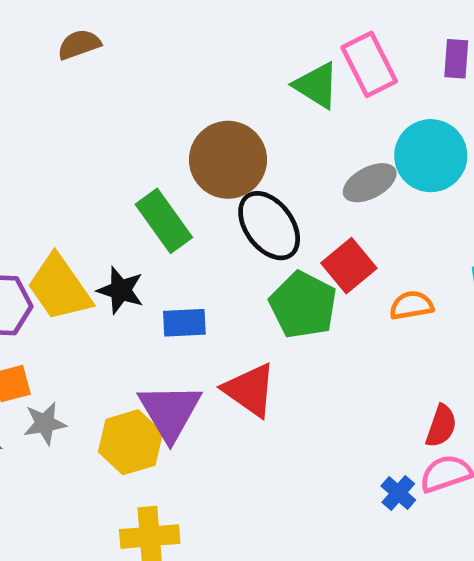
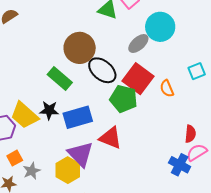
red square: (349, 266) -> (138, 79), size x1.4
orange semicircle: (411, 305) -> (167, 88), turned -90
blue rectangle: (184, 323) -> (78, 117), size x1.6
blue cross: (398, 493) -> (180, 165), size x1.5

